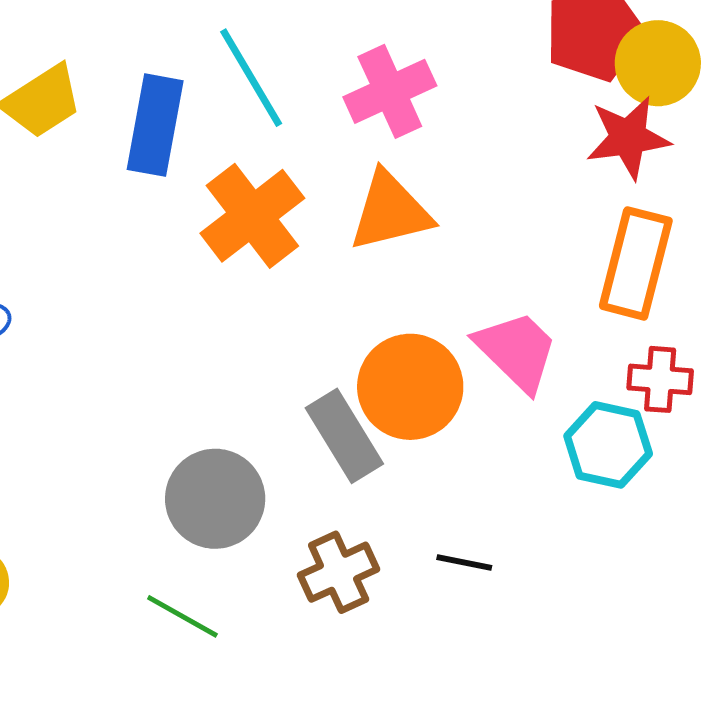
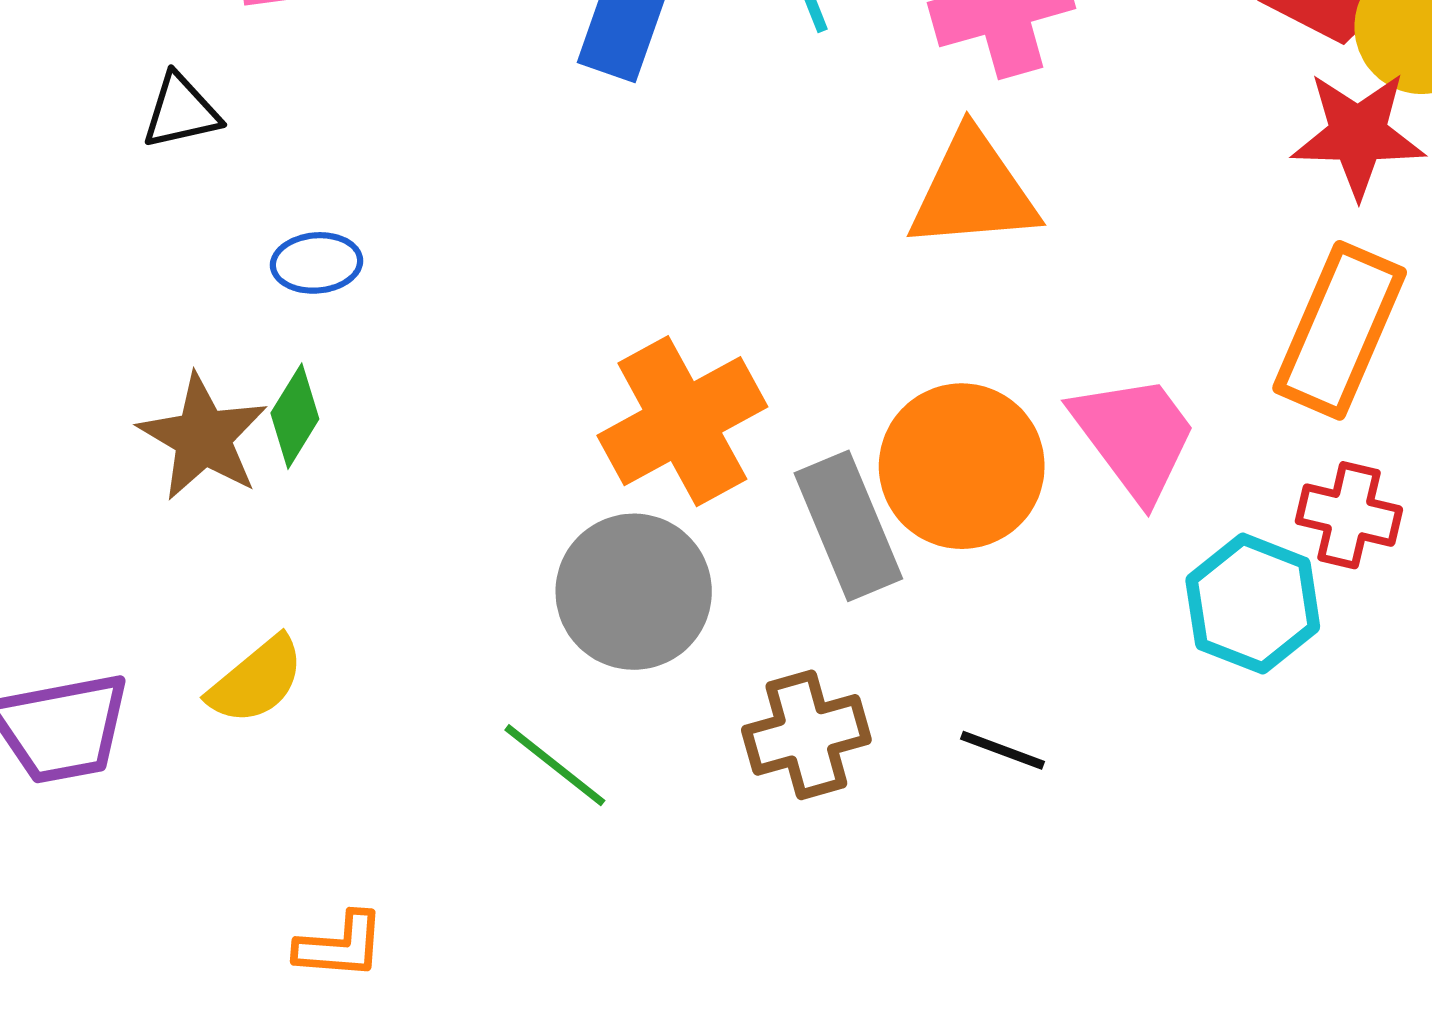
orange cross: (252, 216) -> (682, 421), moved

